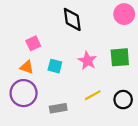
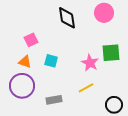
pink circle: (124, 14) -> (104, 13), moved
pink star: (87, 61) -> (90, 63), moved
black circle: (123, 100) -> (114, 105), moved

